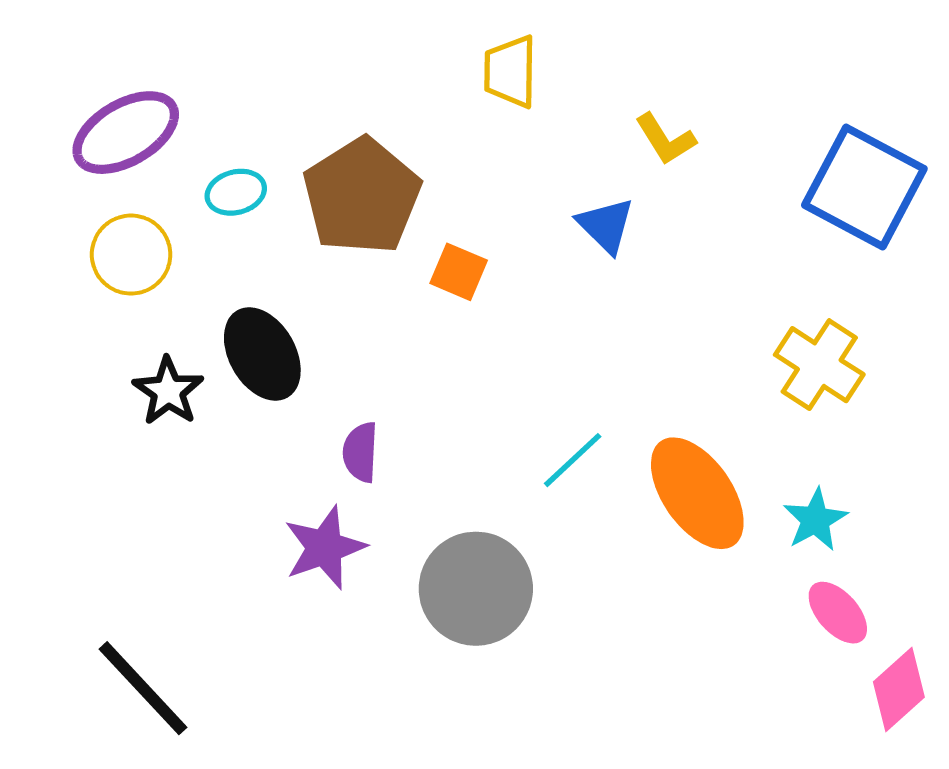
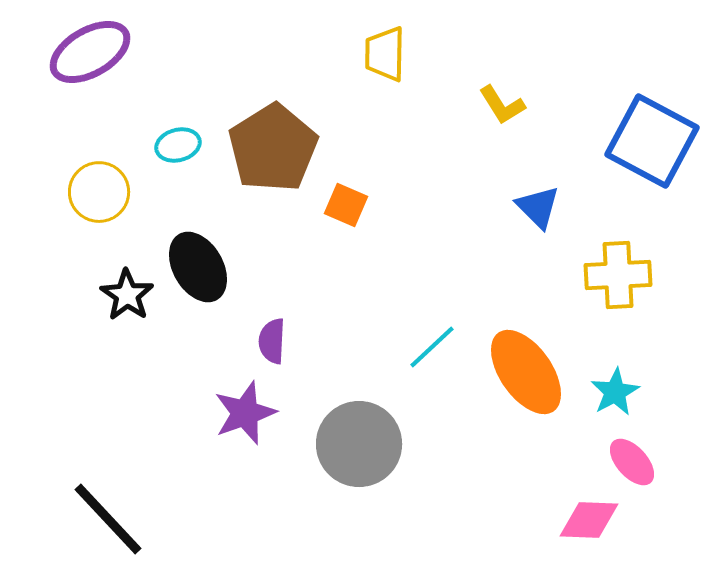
purple ellipse: (126, 133) -> (90, 52), moved
blue triangle: (606, 225) -> (538, 207), moved
yellow cross: (819, 365) -> (618, 275), turned -36
pink diamond: (899, 690) -> (589, 520), moved, turned 44

